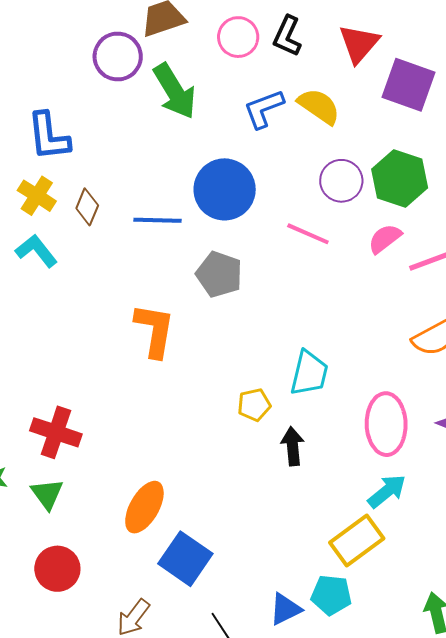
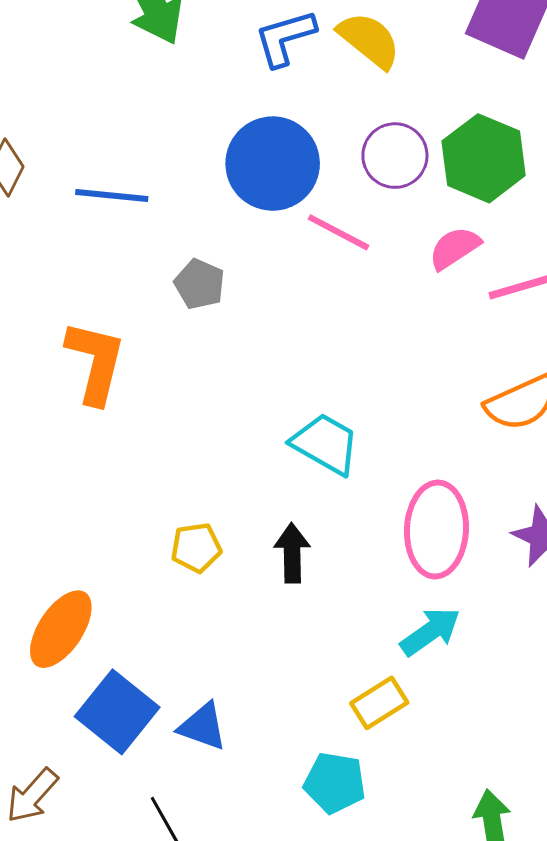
blue circle: (225, 189) -> (273, 164), moved
gray pentagon: (219, 274) -> (200, 284), size x0.7
cyan trapezoid: (309, 373) -> (325, 444), turned -78
yellow pentagon: (254, 405) -> (196, 548), moved
yellow rectangle: (357, 540) -> (379, 703), size x0.7
blue triangle: (285, 609) -> (203, 727), moved, turned 42

